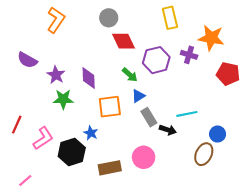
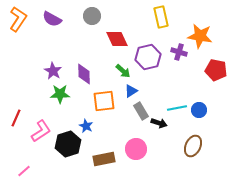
gray circle: (109, 18) -> (92, 16), moved
orange L-shape: (56, 20) -> (18, 19), moved
purple semicircle: (27, 60) -> (52, 19), moved
blue circle: (218, 134) -> (199, 110), moved

